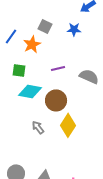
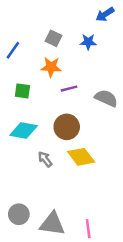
orange star: (32, 44) -> (51, 67), moved, turned 30
cyan diamond: (30, 91) -> (24, 130), moved
yellow diamond: (68, 125) -> (81, 157), turned -70

